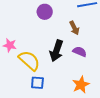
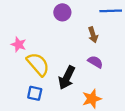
black arrow: (56, 51) -> (67, 78), moved
blue square: (37, 83) -> (35, 93), moved

